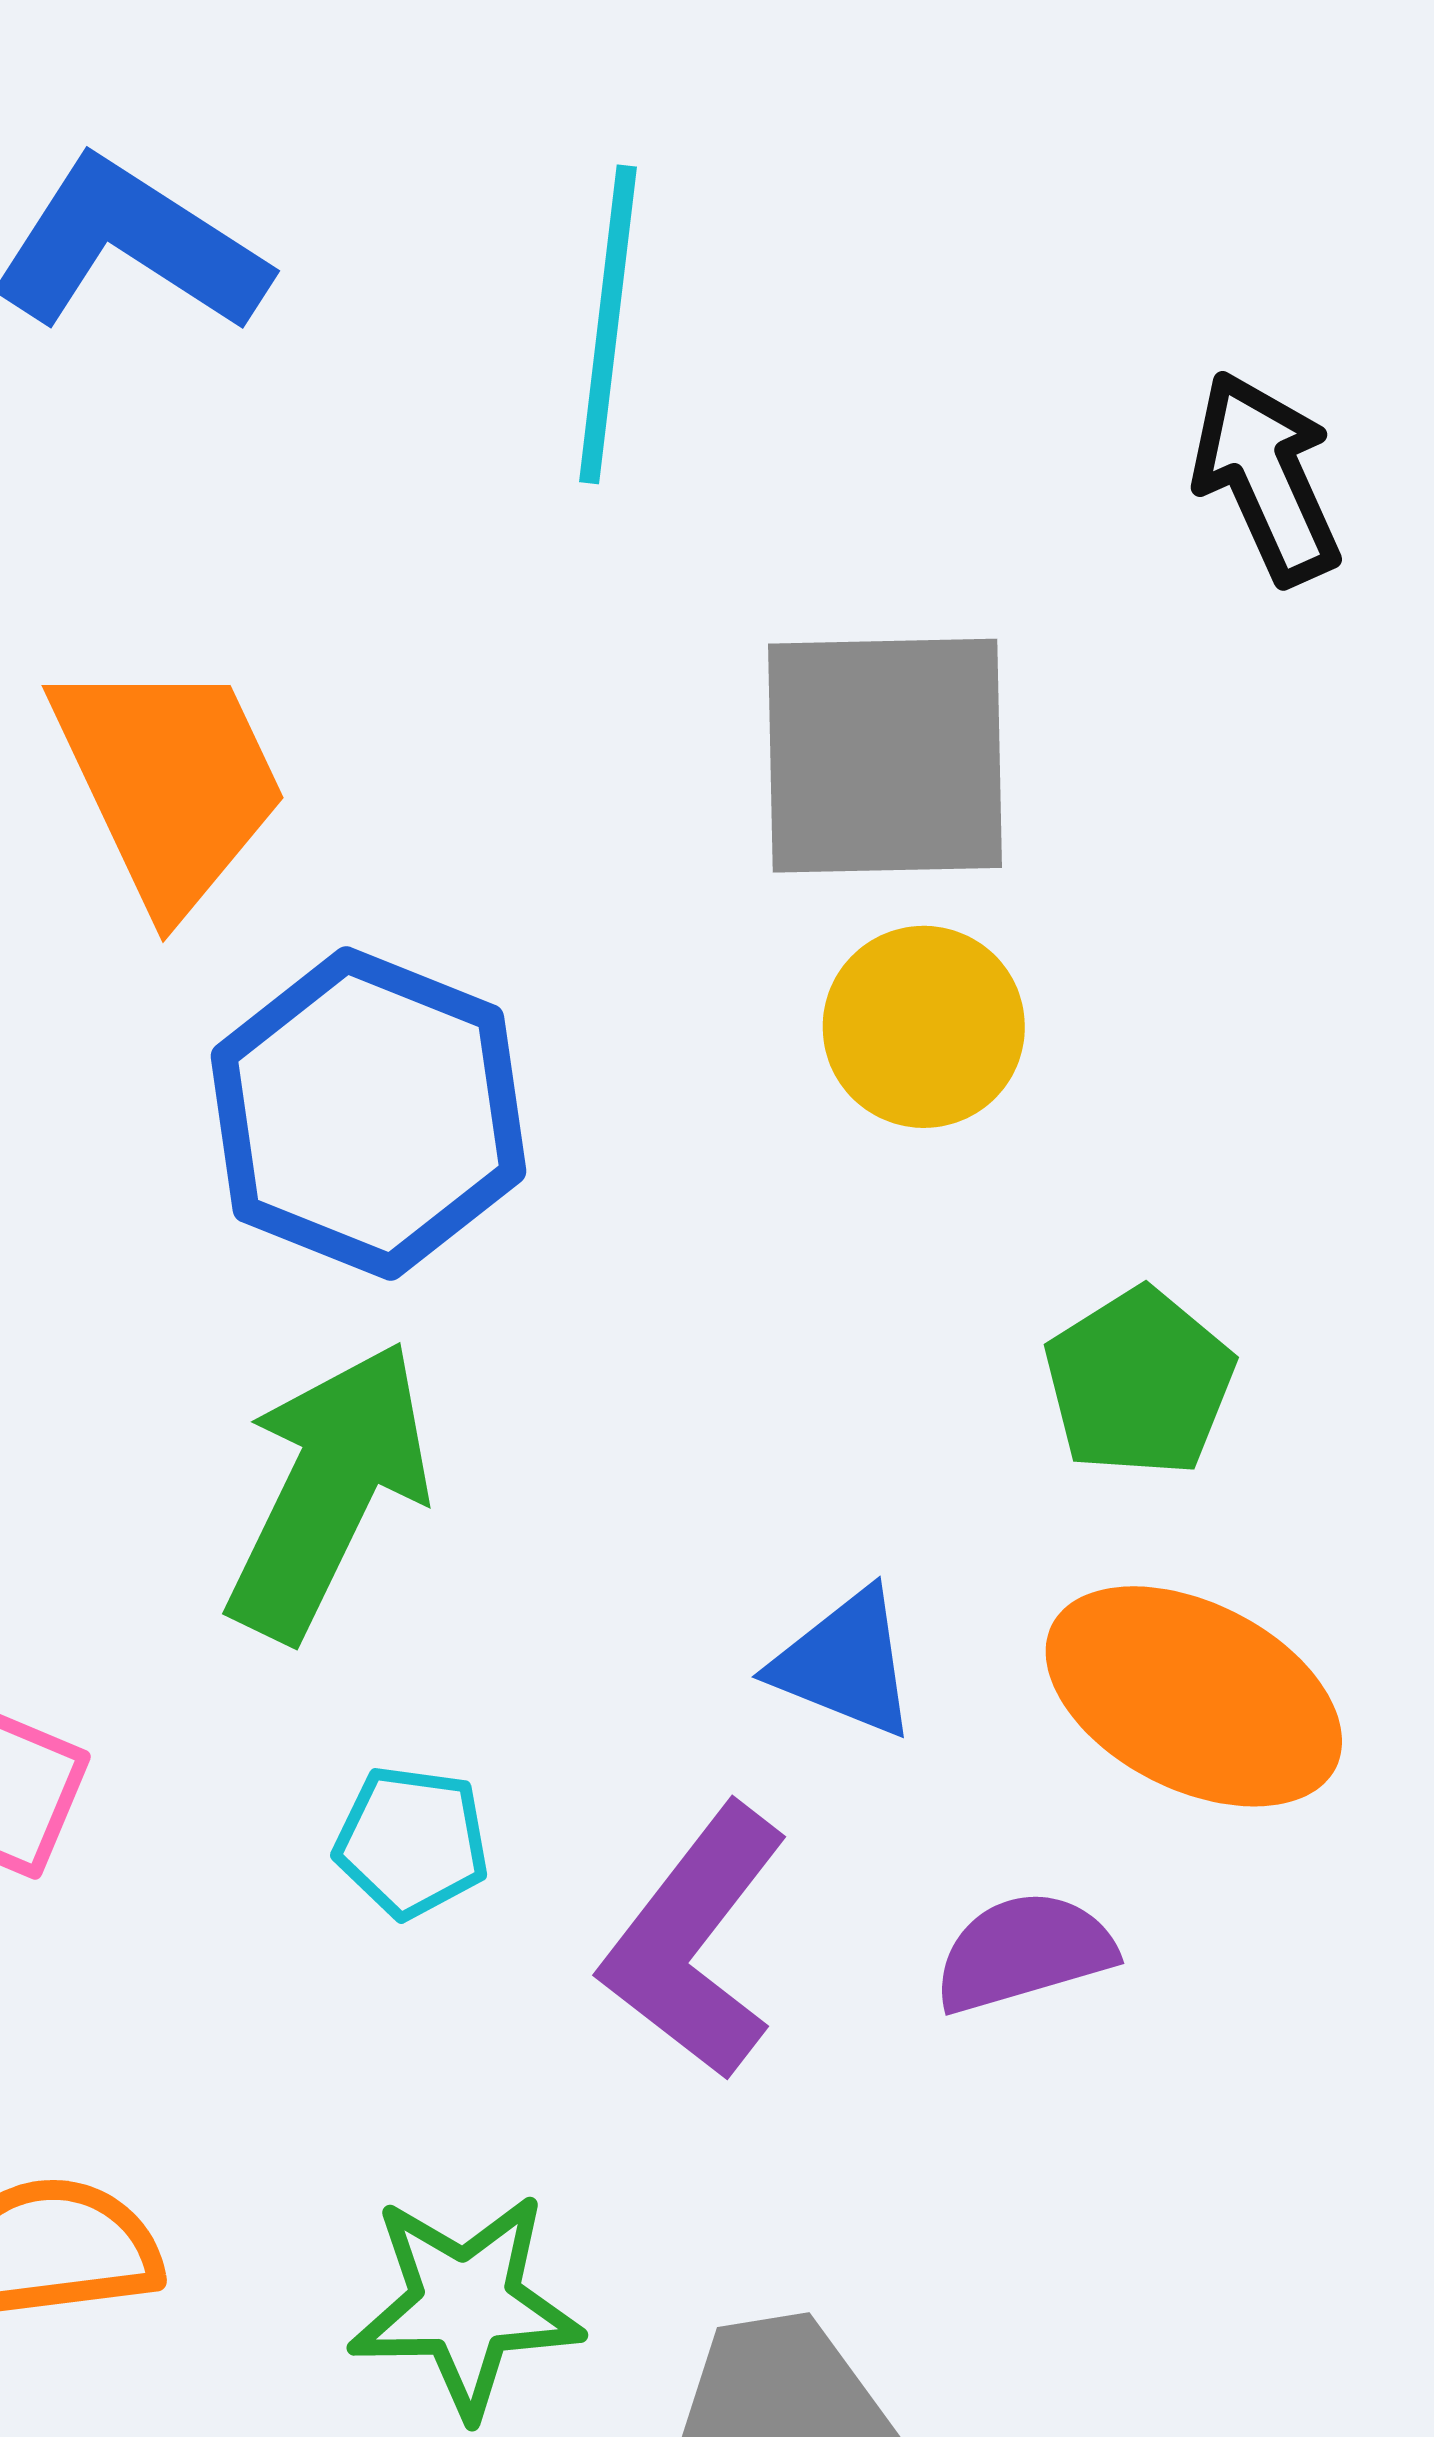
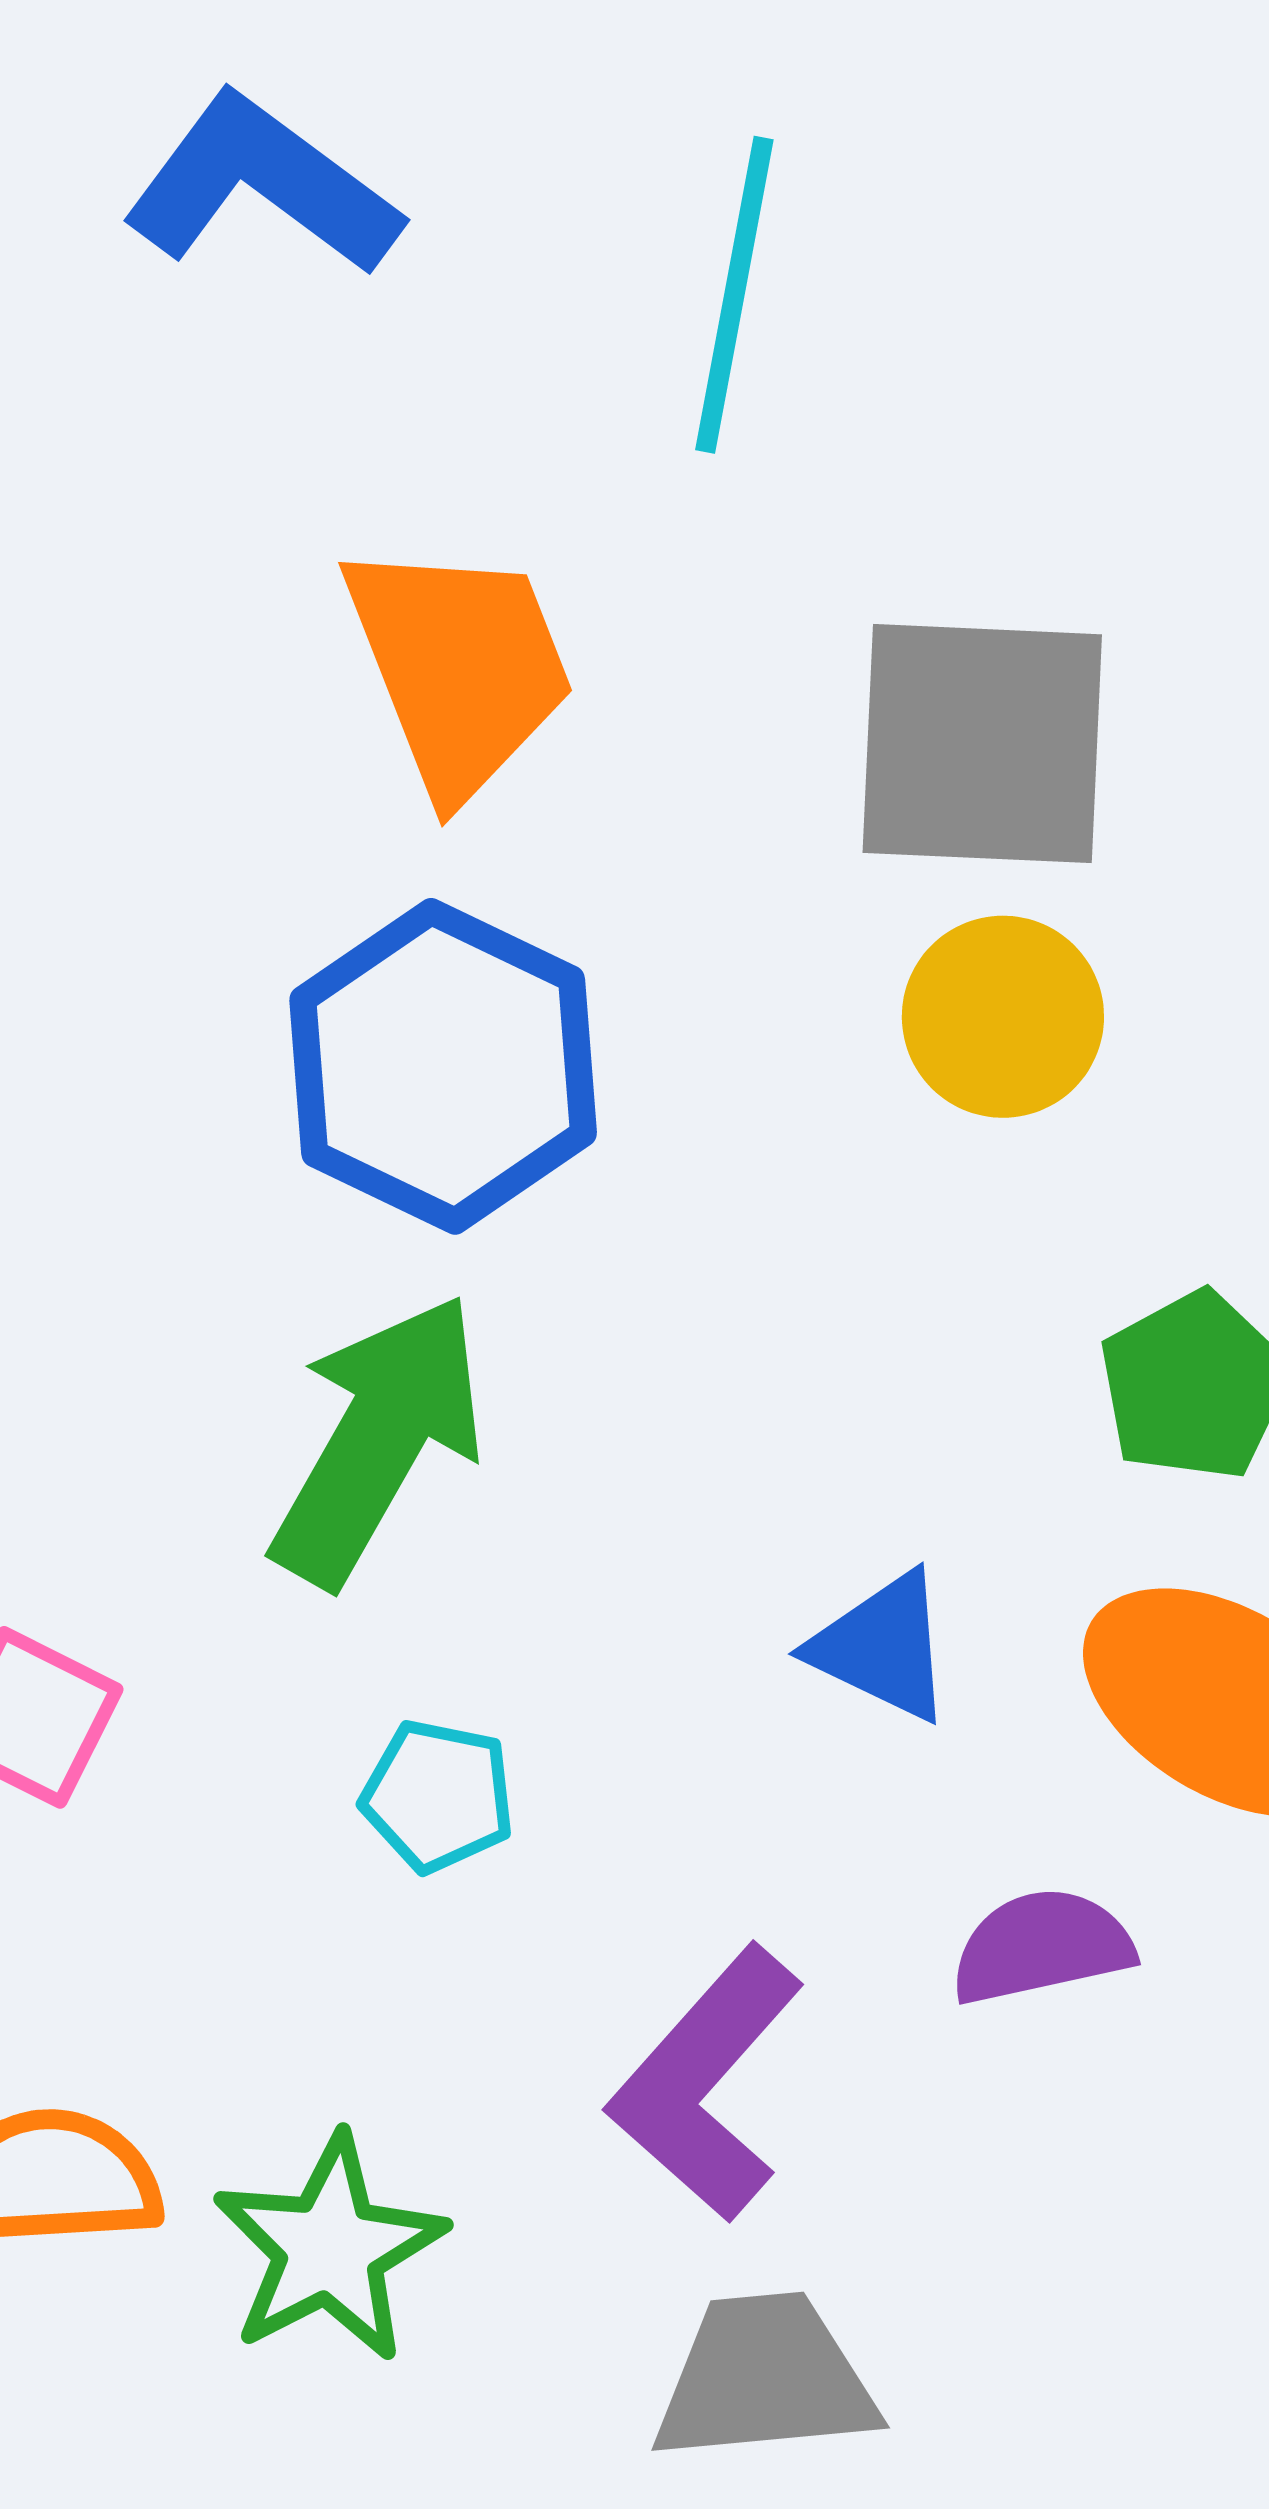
orange trapezoid: (169, 783) -> (459, 668), moved
purple L-shape: (695, 1942) -> (706, 2083), moved
green star: (465, 2305) -> (329, 2248), moved, turned -30

